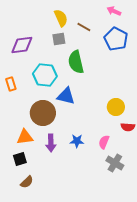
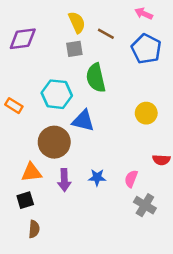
purple diamond: (22, 45) -> (23, 39), moved
orange rectangle: (11, 84) -> (14, 106), turned -40
yellow circle: (116, 107) -> (146, 113), moved
brown semicircle: (27, 182) -> (34, 229), turned -40

